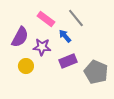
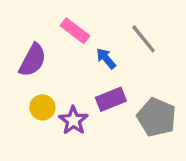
gray line: (76, 18) -> (144, 39), moved
purple star: (42, 47) -> (73, 120), moved, turned 30

